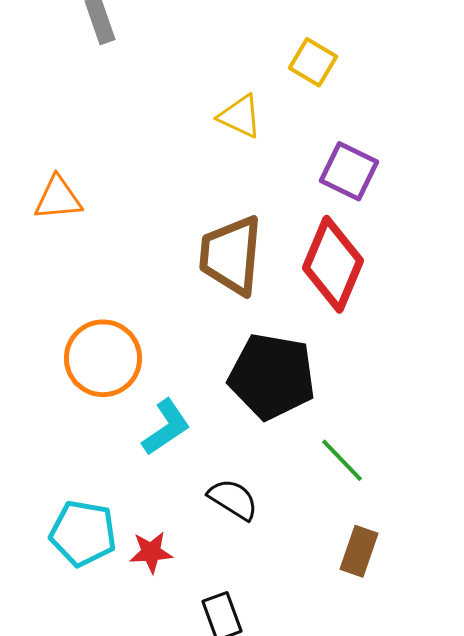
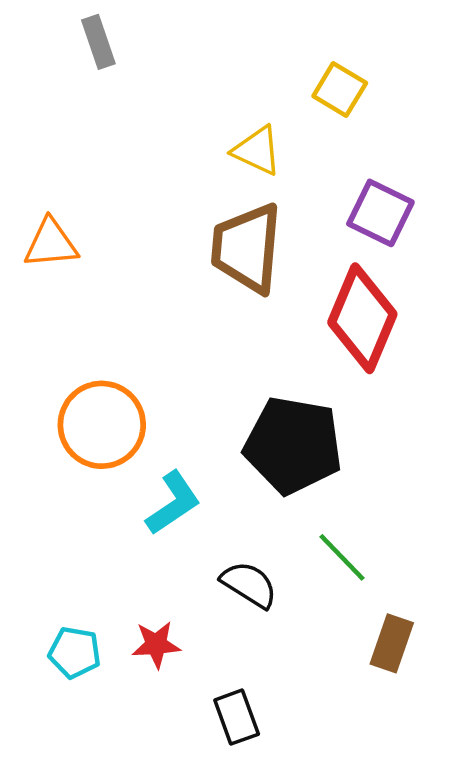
brown trapezoid: (231, 255) -> (247, 248), moved
green line: (342, 460) -> (342, 557), moved
cyan pentagon: (83, 533) -> (75, 652), moved, size x0.7

